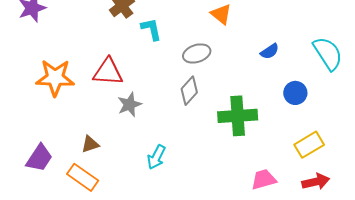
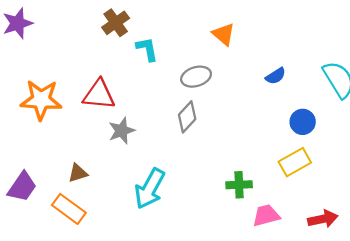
green cross: (238, 116) -> (239, 185), moved, size x0.6
yellow rectangle: (309, 145) -> (295, 162), moved
cyan arrow: (156, 157) -> (150, 189), size x1.5

